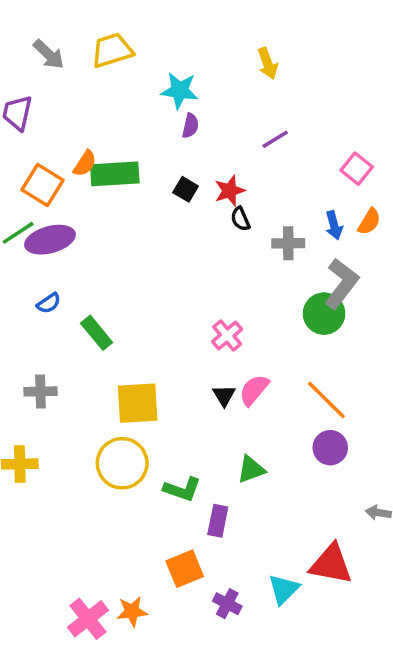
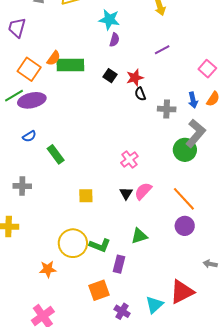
yellow square: (138, 403) -> (86, 196), moved, size x0.6
yellow circle: (122, 463) -> (73, 243), moved
red triangle: (331, 564) -> (182, 292), turned -40
orange star: (132, 611) -> (48, 269), moved

